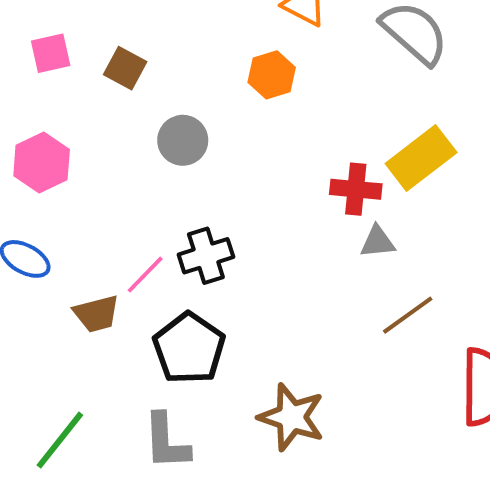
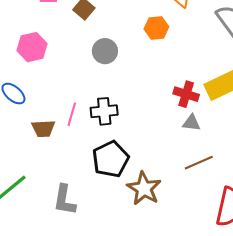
pink line: (145, 275) -> (72, 114), turned -40
black pentagon: (189, 348) -> (111, 159), moved
brown star: (292, 417) -> (144, 188), moved

